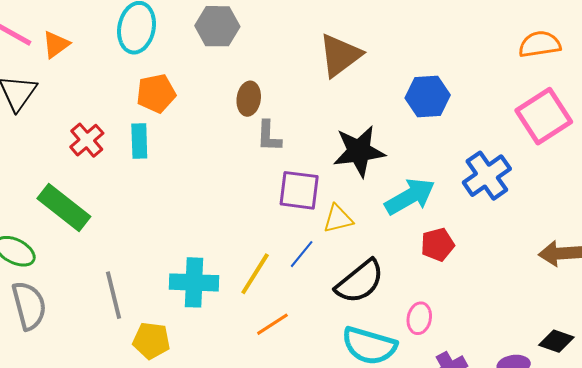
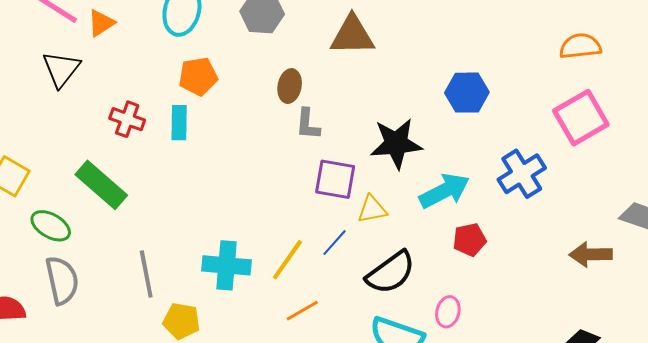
brown triangle: (340, 55) -> (352, 35), moved, turned 33
red cross: (87, 140) -> (127, 119), turned -32

